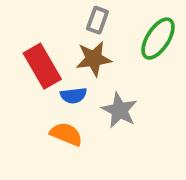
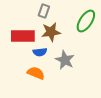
gray rectangle: (97, 20) -> (44, 11), moved
red rectangle: (42, 66) -> (23, 36), turned -60

